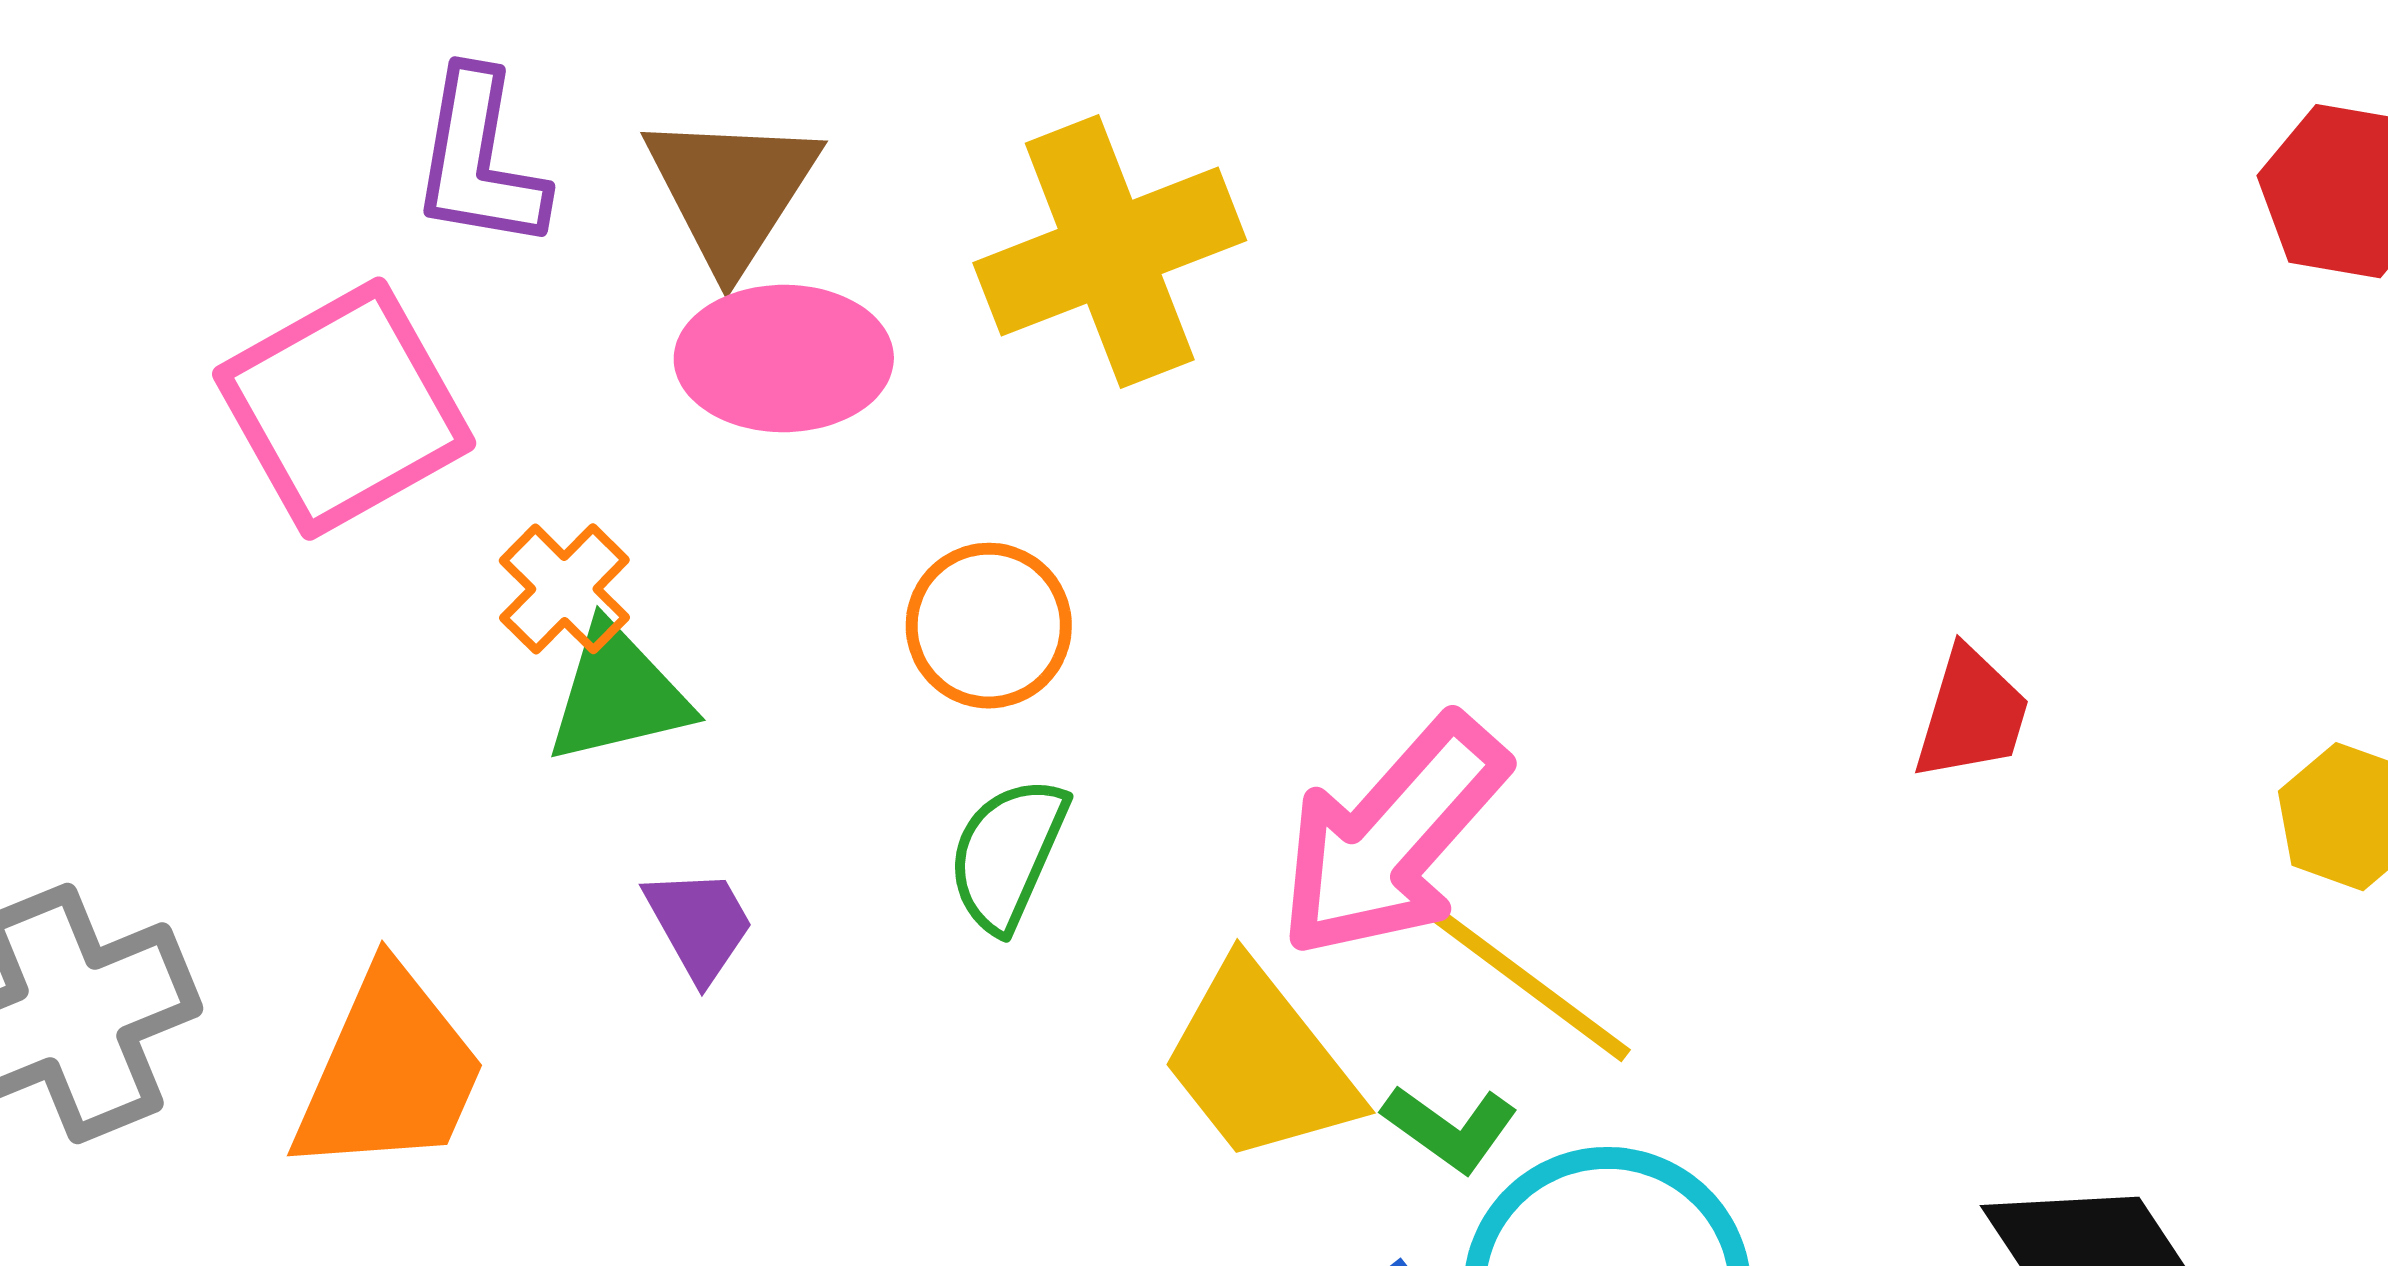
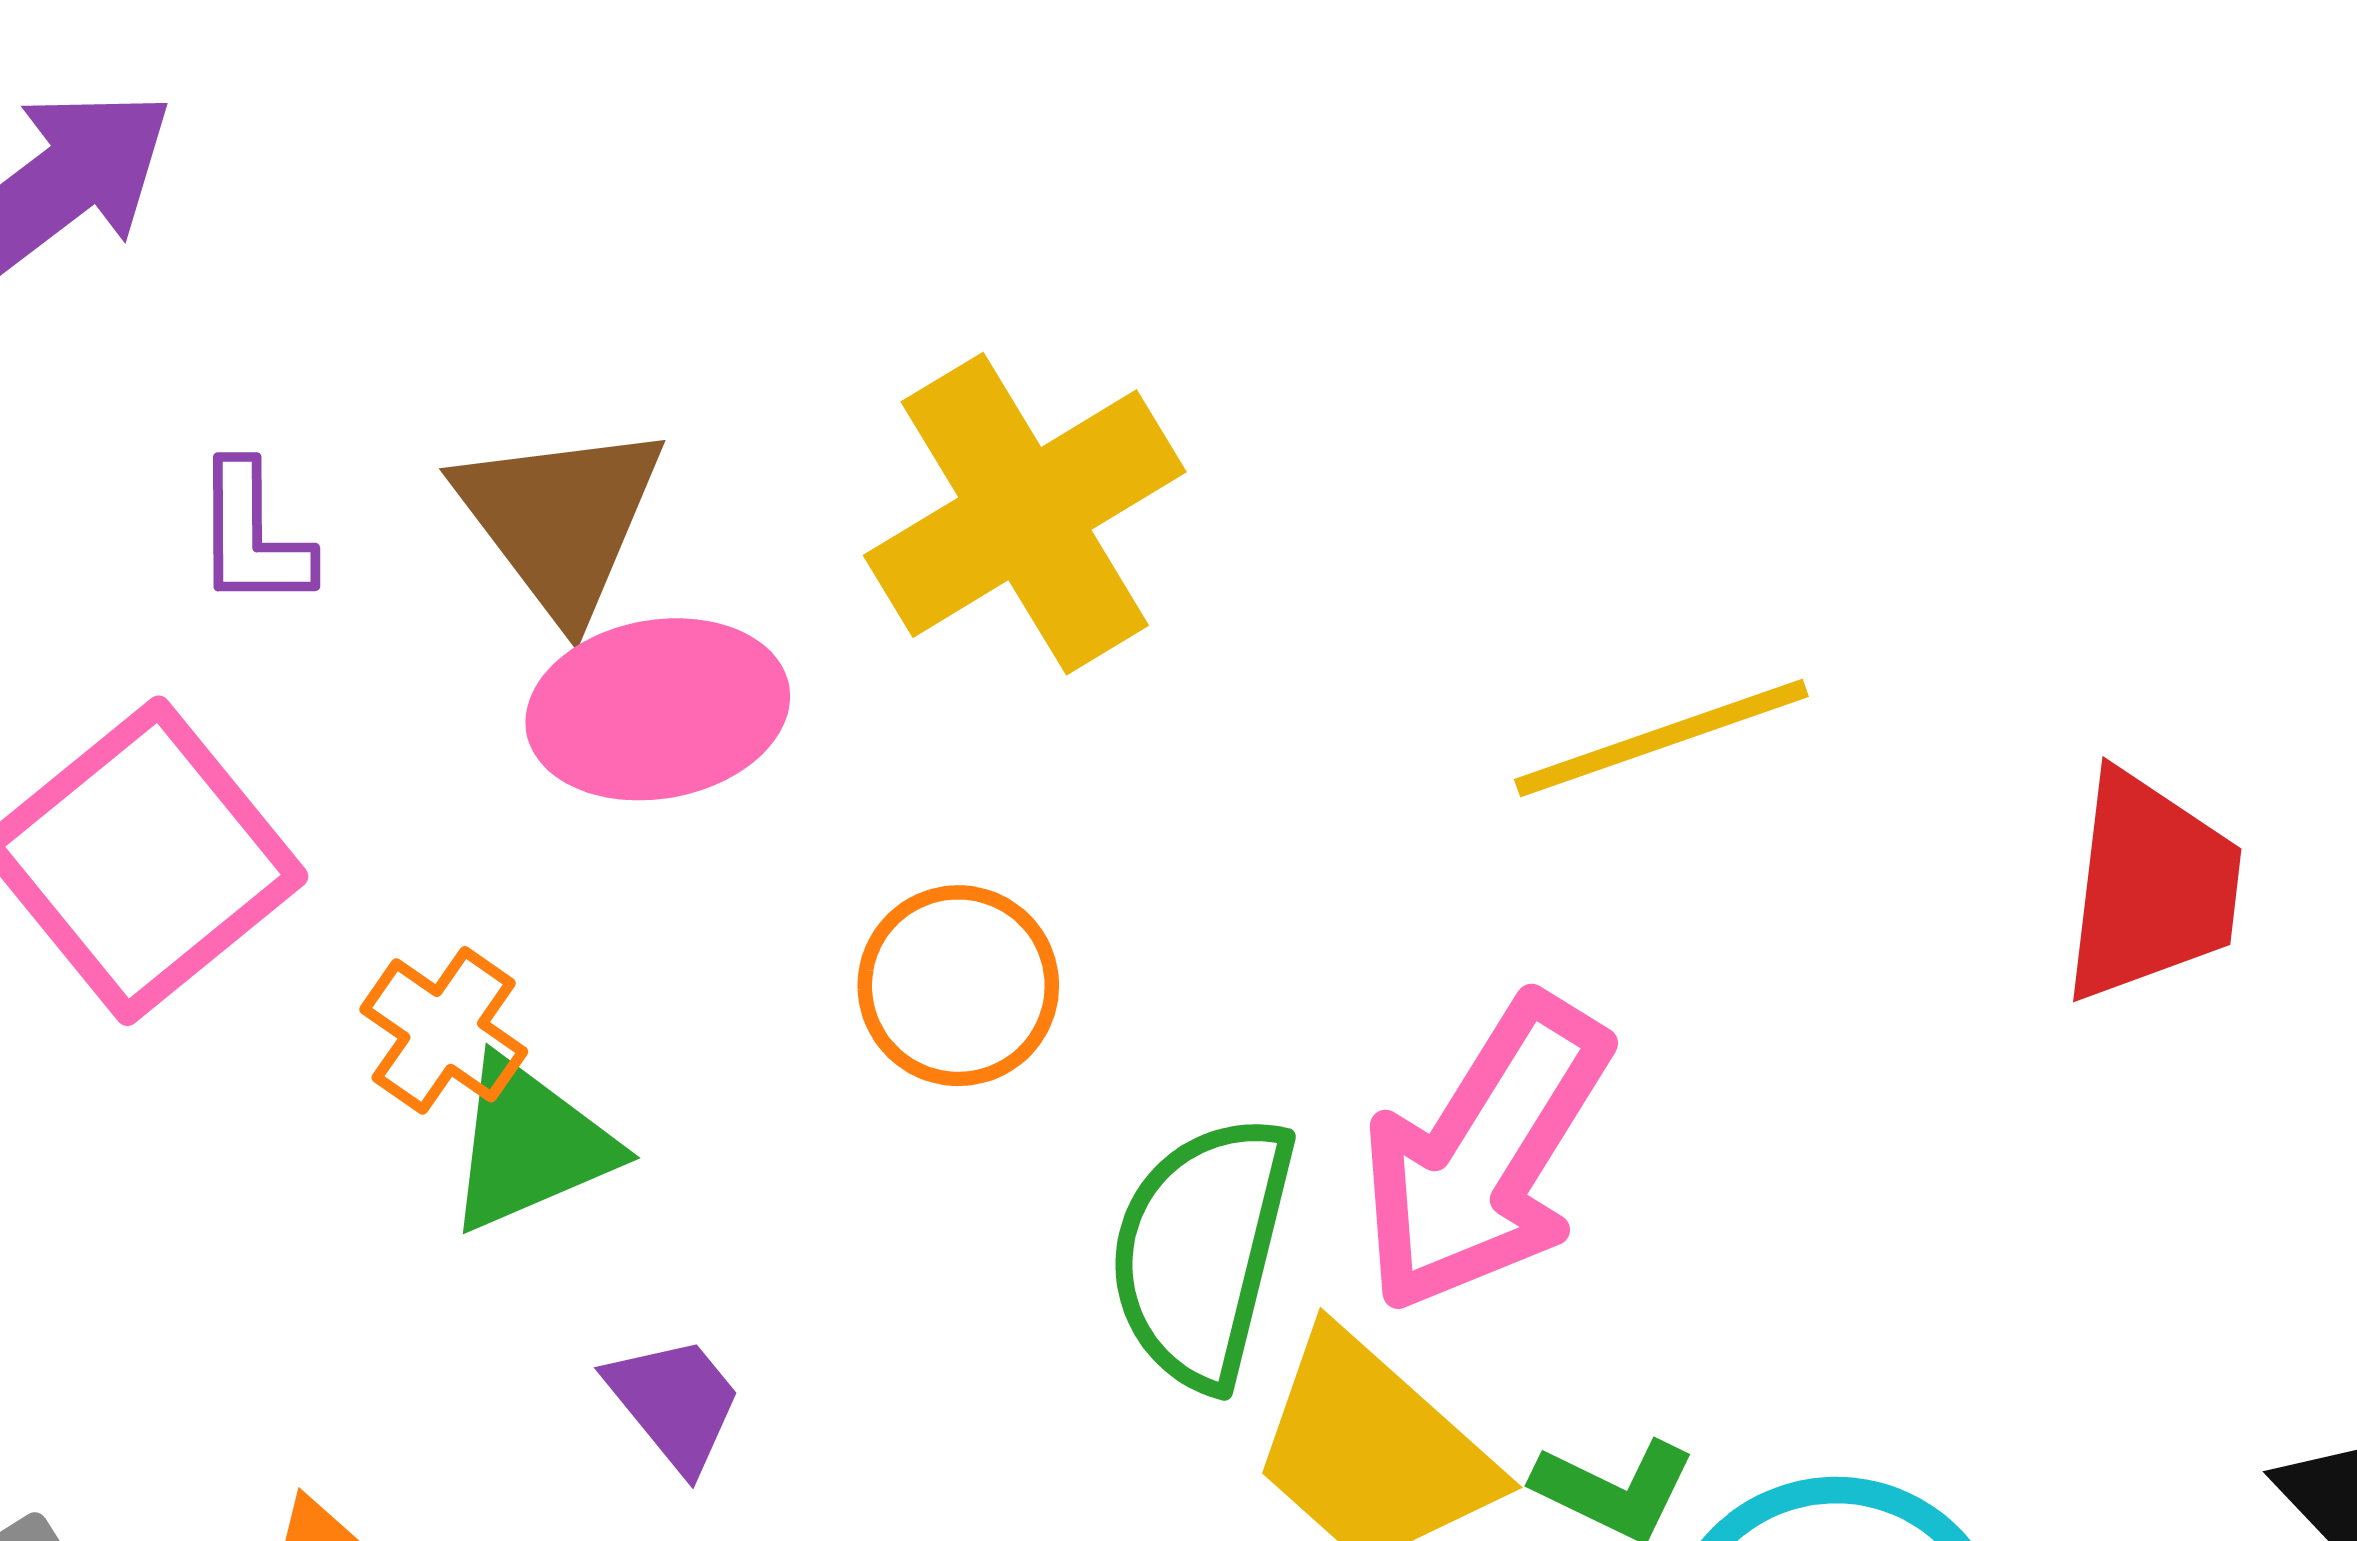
purple L-shape: (479, 160) -> (253, 536), size x0.7
red trapezoid: (1972, 714) -> (2151, 887), size x1.4
green semicircle: (1007, 854) -> (1202, 1251), moved, size x1.4
yellow line: (1525, 981) -> (1661, 738), moved, turned -46

